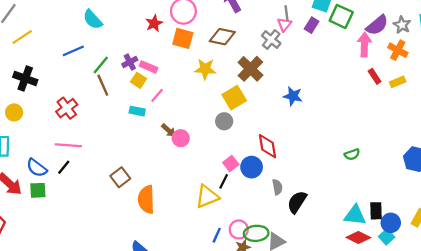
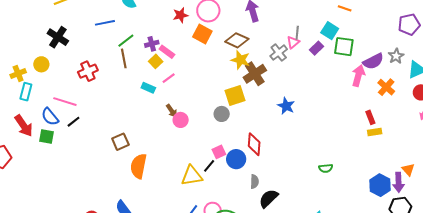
green square: (341, 16) -> (344, 47), turned -30
gray star: (402, 25) -> (396, 56), moved
yellow star: (205, 69) -> (240, 60), moved
red rectangle: (375, 76) -> (370, 117), moved
yellow rectangle: (398, 82) -> (375, 132), moved
pink line: (68, 145) -> (65, 102), moved

